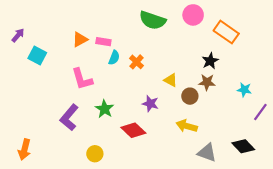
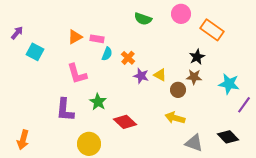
green semicircle: (153, 20) -> (143, 19), size x0.7
cyan star: (244, 90) -> (229, 84), size x1.5
purple star: (150, 104) -> (141, 76), moved
purple L-shape: (69, 117) -> (65, 110), turned -35
yellow circle: (95, 154) -> (89, 144), size x1.5

